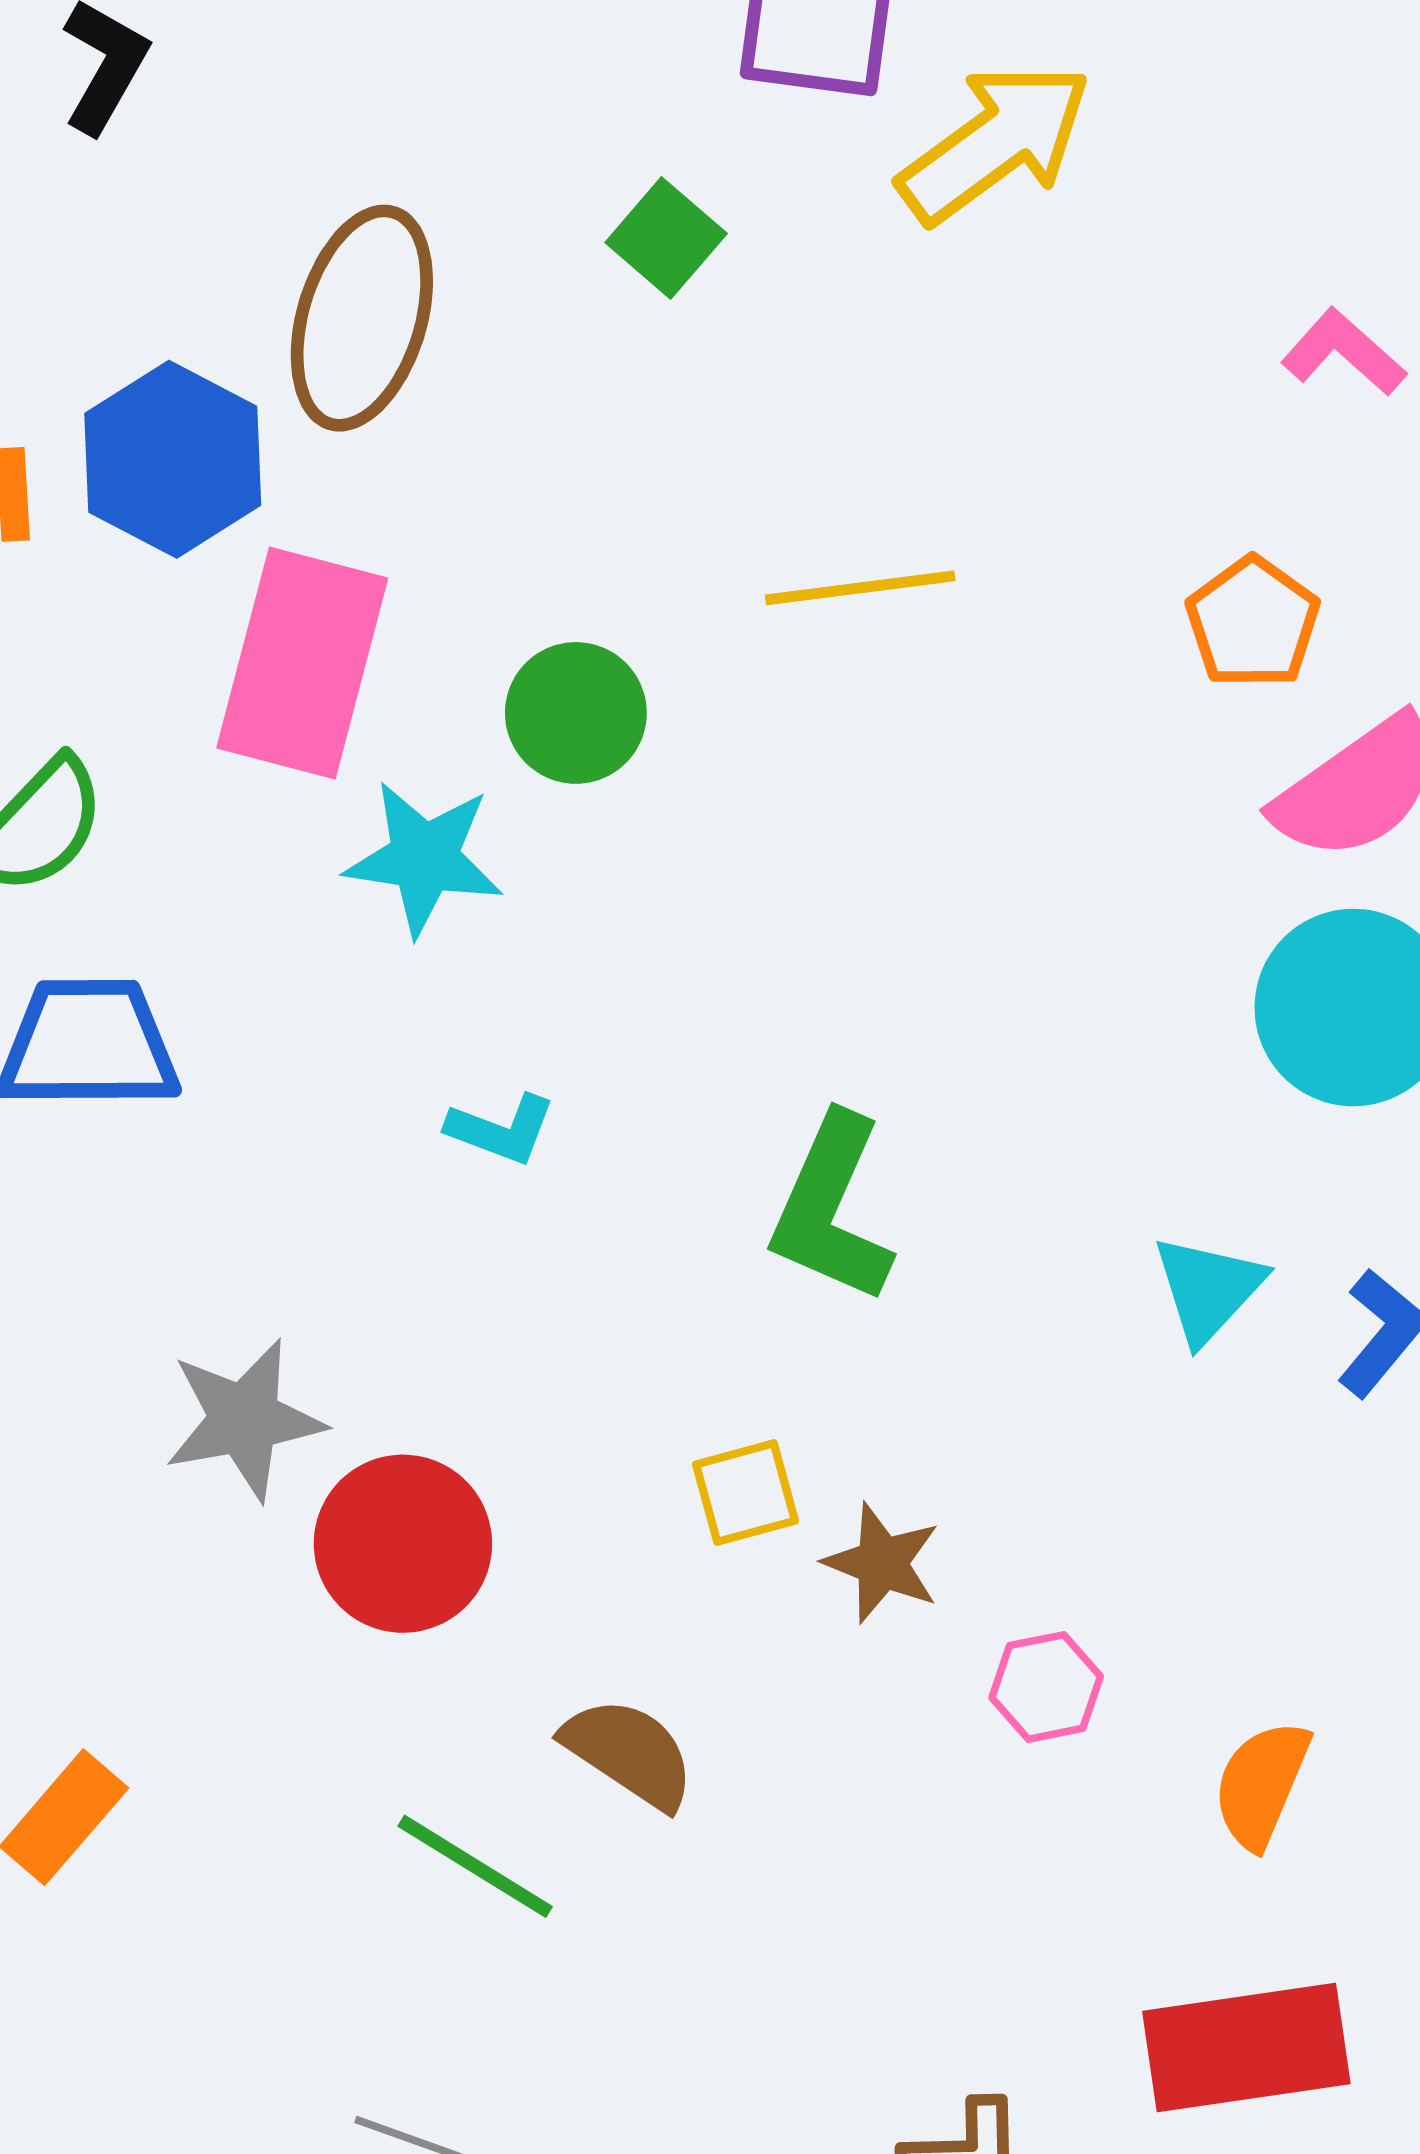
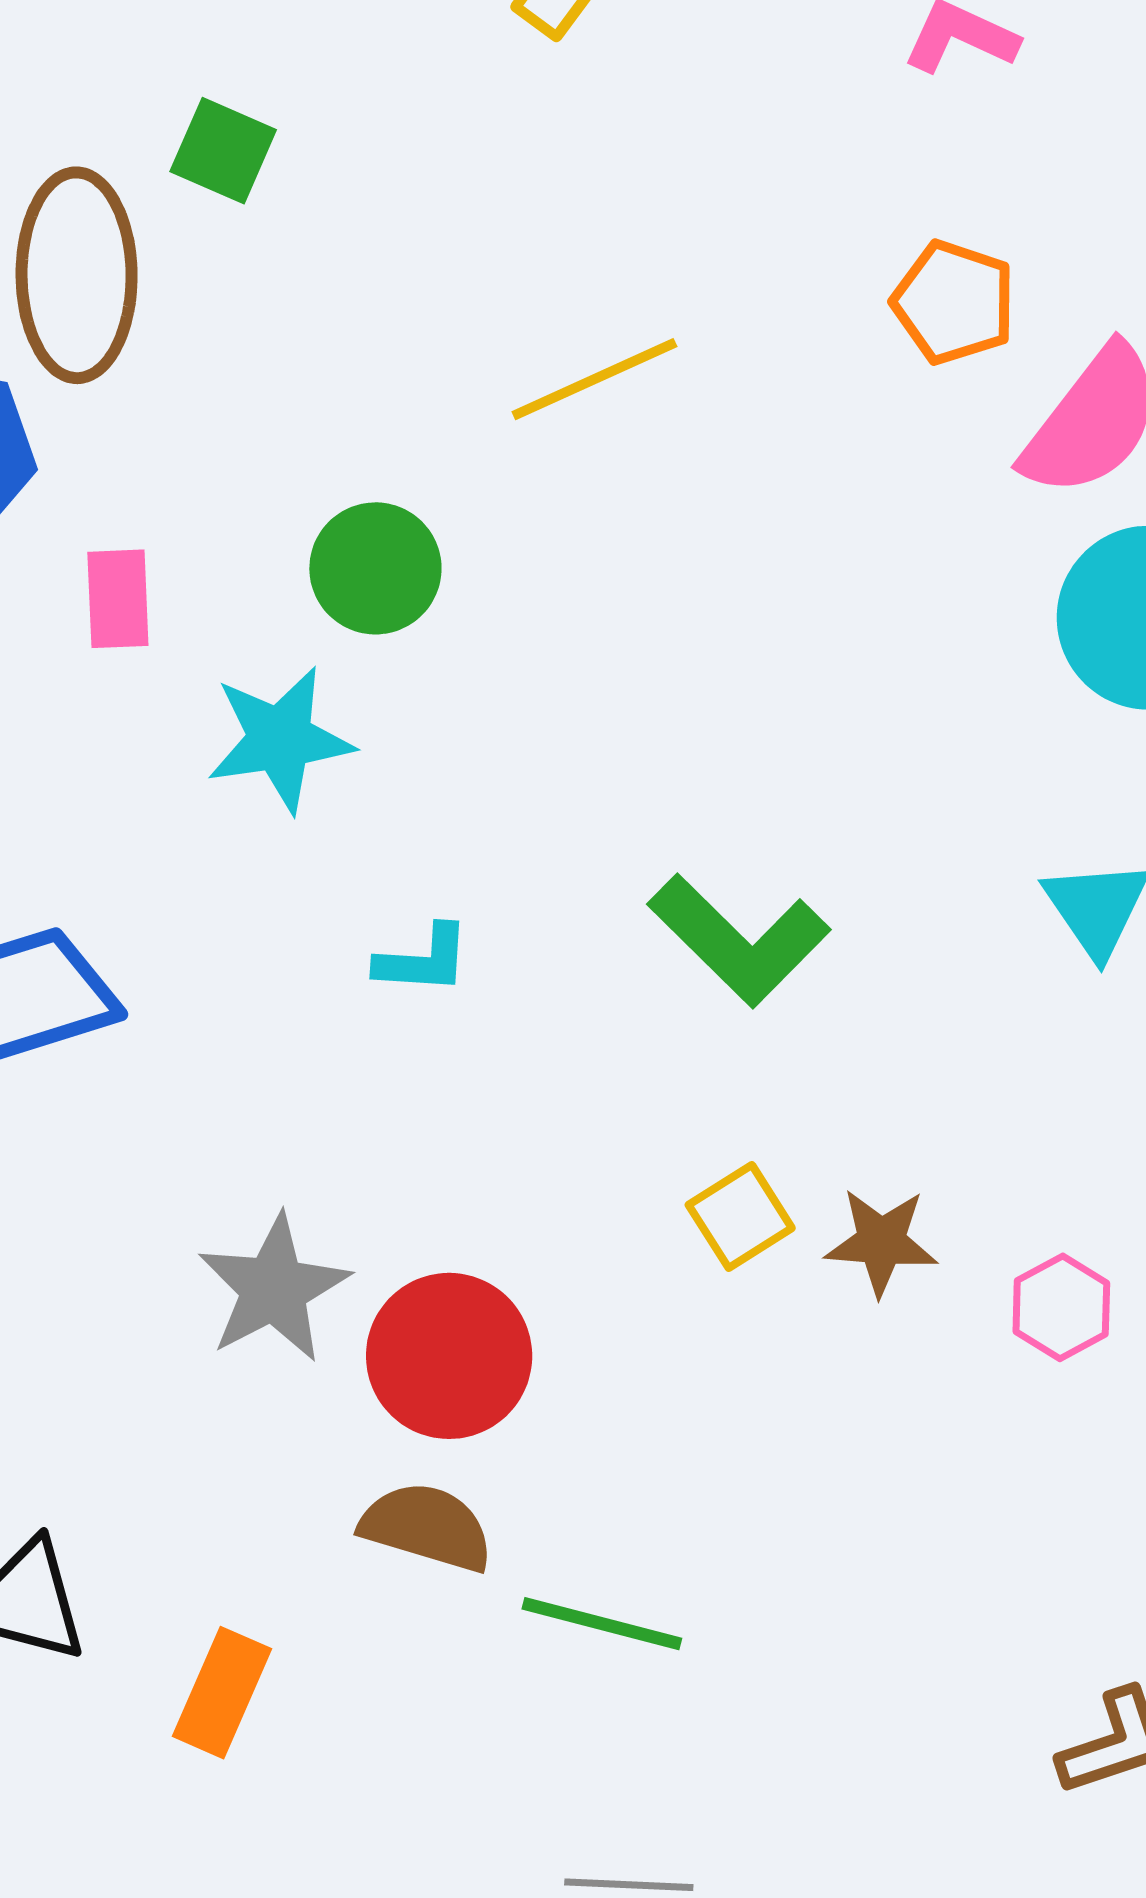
green square: (666, 238) -> (223, 151), moved
pink rectangle: (302, 663) -> (118, 599), size x0.5
green L-shape: (831, 1209) -> (739, 940), turned -52
brown semicircle: (629, 1753) -> (427, 1527), moved

